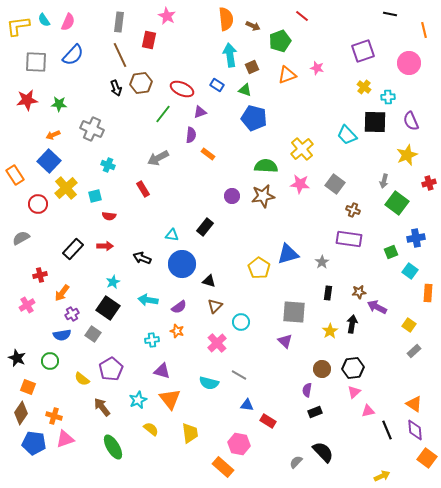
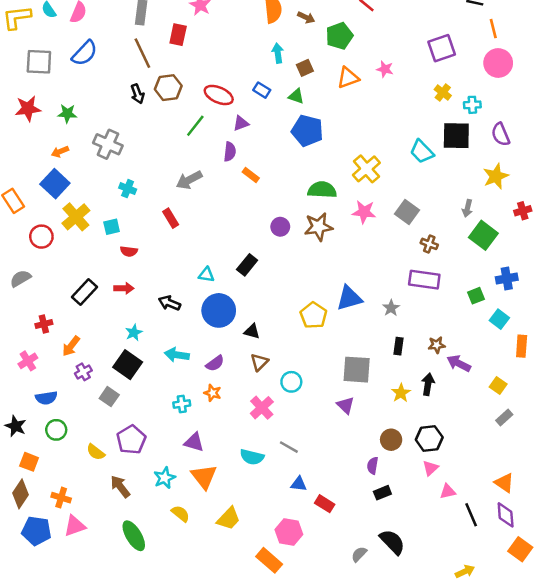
orange line: (424, 30) -> (493, 29), moved
cyan arrow: (230, 55) -> (278, 53), size x0.7
blue semicircle: (62, 335) -> (46, 398), moved
yellow trapezoid: (190, 433) -> (229, 518), turned 50

